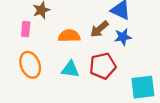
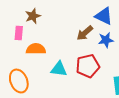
orange semicircle: (69, 36) -> (36, 49), moved
orange ellipse: (30, 65) -> (19, 81), moved

